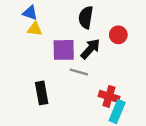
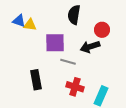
blue triangle: (30, 13) -> (19, 21), moved
black arrow: (90, 49) -> (90, 47), moved, turned -150
red cross: (109, 96) -> (75, 87), moved

